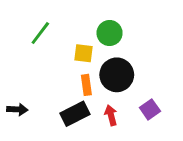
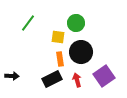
purple square: (150, 109) -> (104, 76), size x1.5

